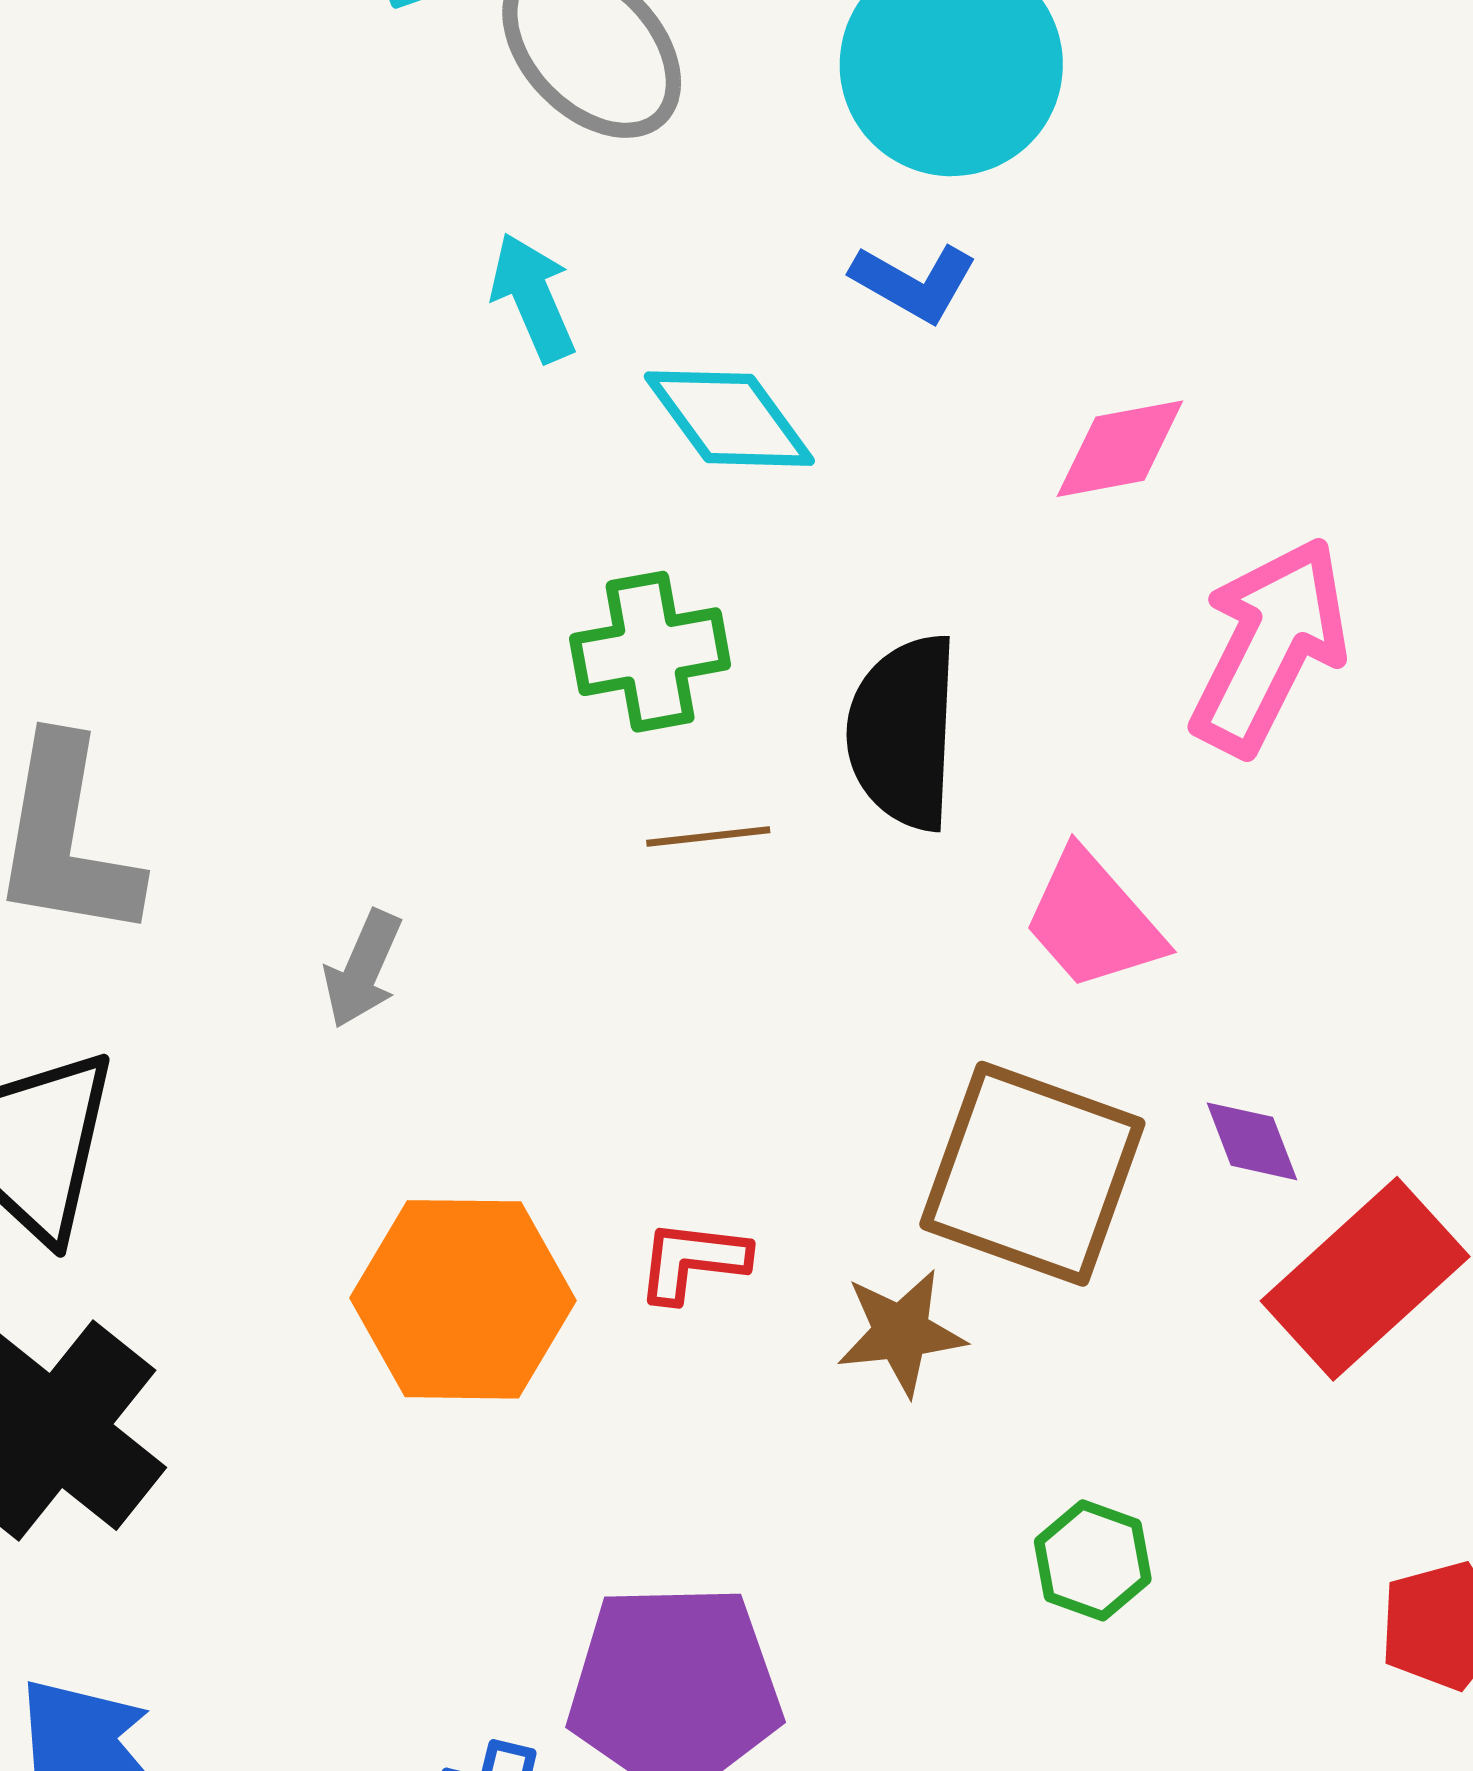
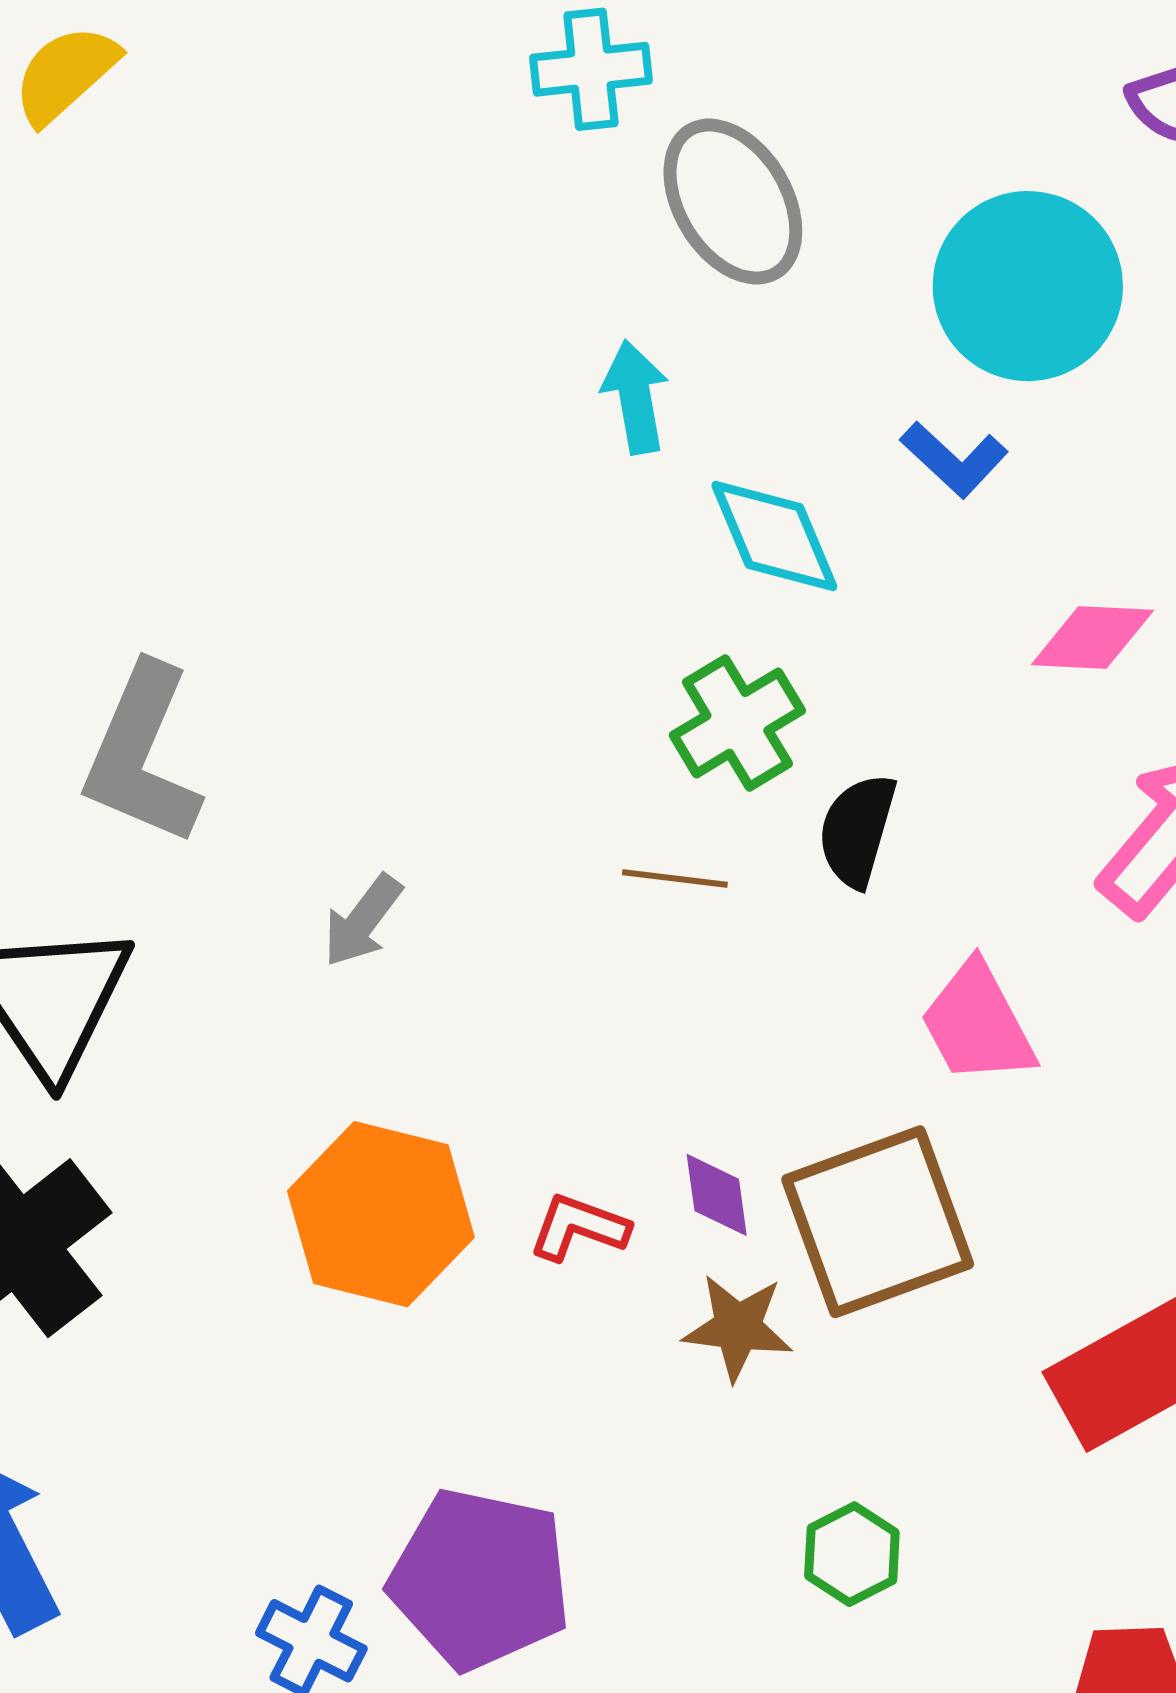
green cross: (650, 652) -> (737, 723), moved, turned -34
black semicircle: (903, 732) -> (857, 830), size x0.7
purple diamond: (1252, 1141) -> (717, 1195), moved
brown square: (1032, 1174) -> (878, 1222), turned 37

